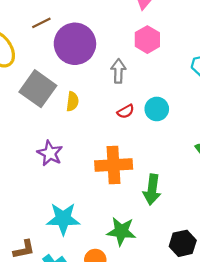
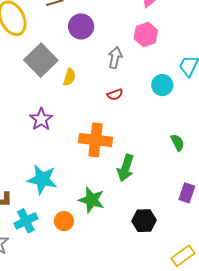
purple circle: (75, 44) -> (81, 26), size x0.7
cyan circle: (157, 109) -> (162, 85), moved

